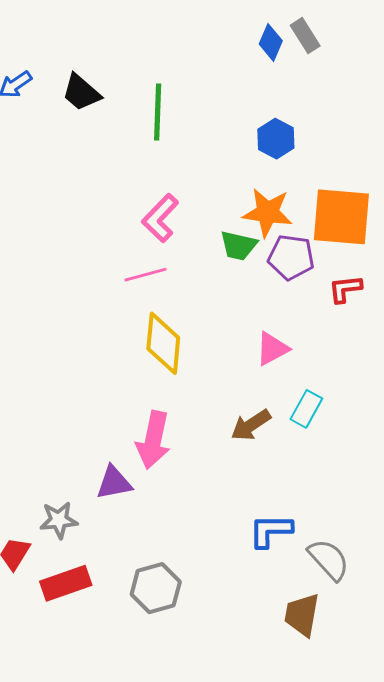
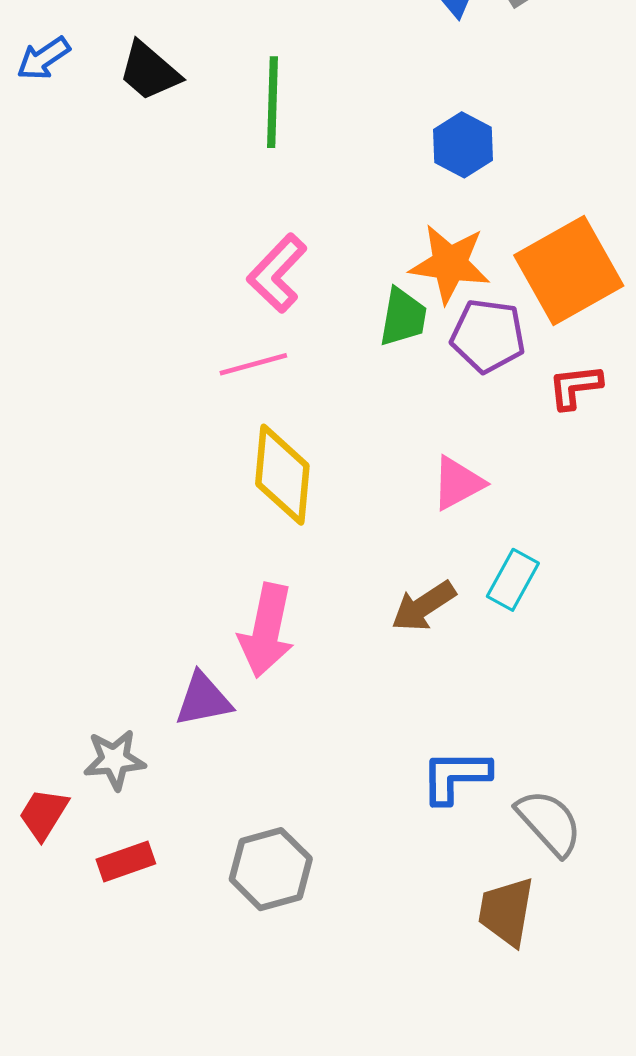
orange square: (341, 217) -> (569, 271), turned -34
green trapezoid: (238, 246) -> (403, 317), turned -93
red rectangle: (66, 583) -> (126, 862), size x0.7

